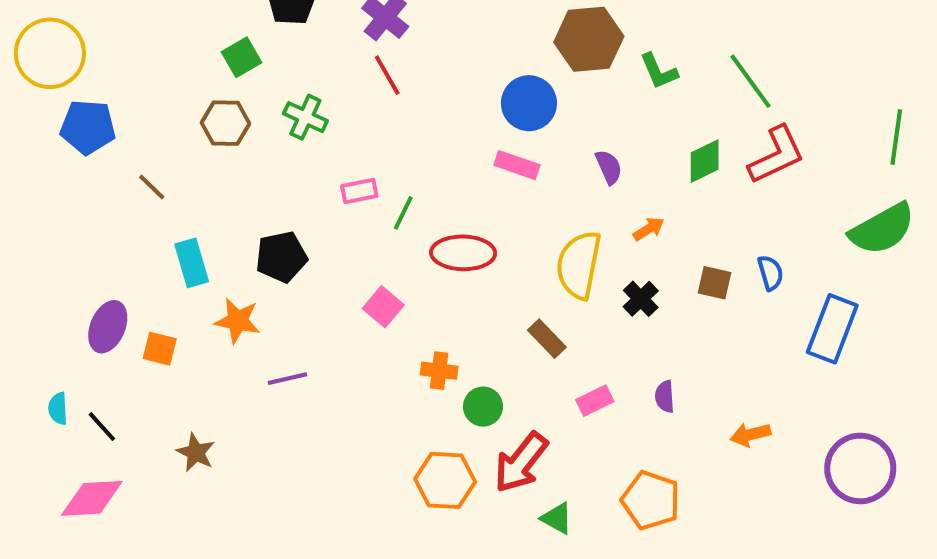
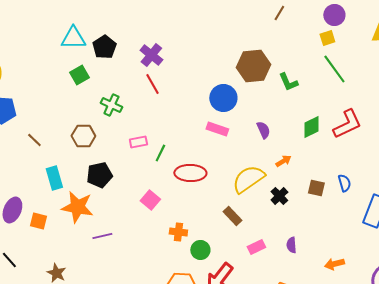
green line: (750, 81) -> (334, 69), moved
brown hexagon: (226, 123) -> (83, 136), moved
yellow semicircle: (579, 265) -> (248, 179), turned 44
orange star: (238, 321) -> (77, 207), size x1.4

